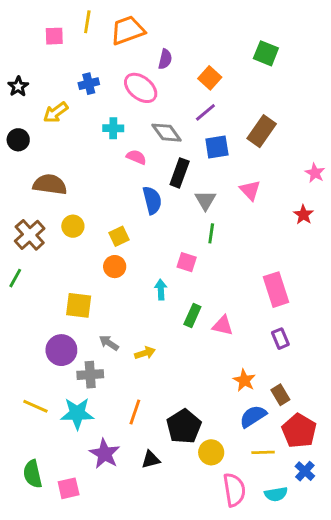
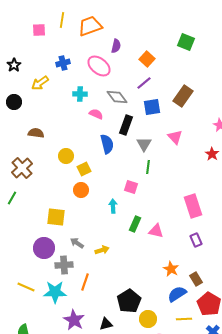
brown semicircle: (50, 184) -> (36, 133), size x0.7
yellow circle: (73, 226) -> (66, 156), moved
orange line: (135, 412) -> (85, 282), moved

